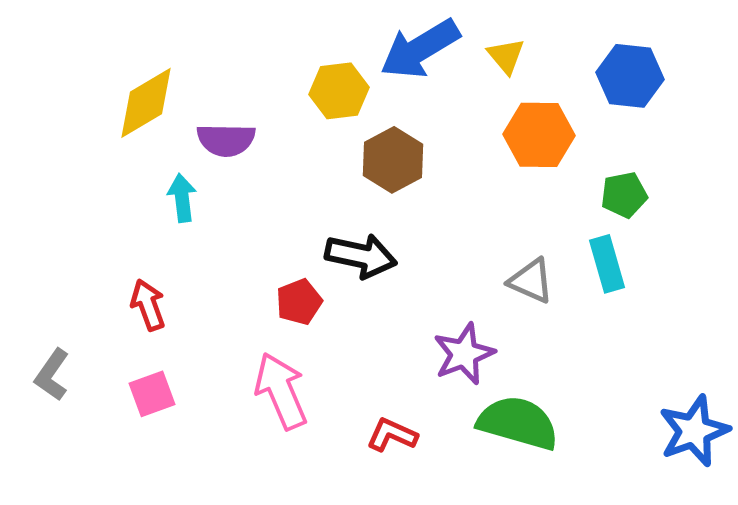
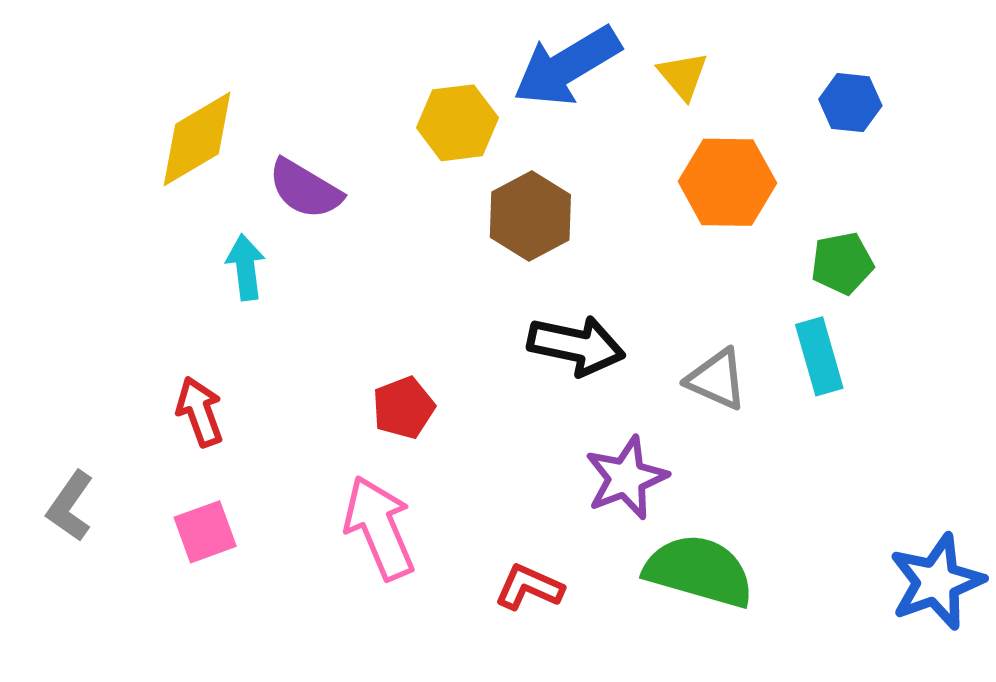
blue hexagon: (630, 76) -> (850, 103), size x0.7
purple semicircle: (226, 140) -> (305, 189), turned 30
black arrow: (361, 256) -> (576, 346), moved

